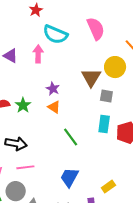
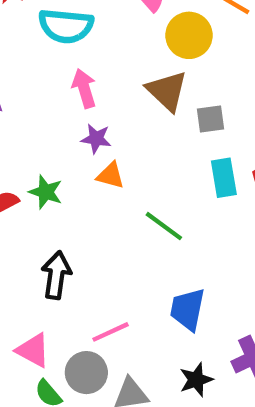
pink arrow: (38, 54) -> (84, 88), moved
yellow circle: (115, 67) -> (189, 35), moved
black arrow: (16, 144) -> (56, 275), turned -75
pink line: (25, 167) -> (111, 332), moved

